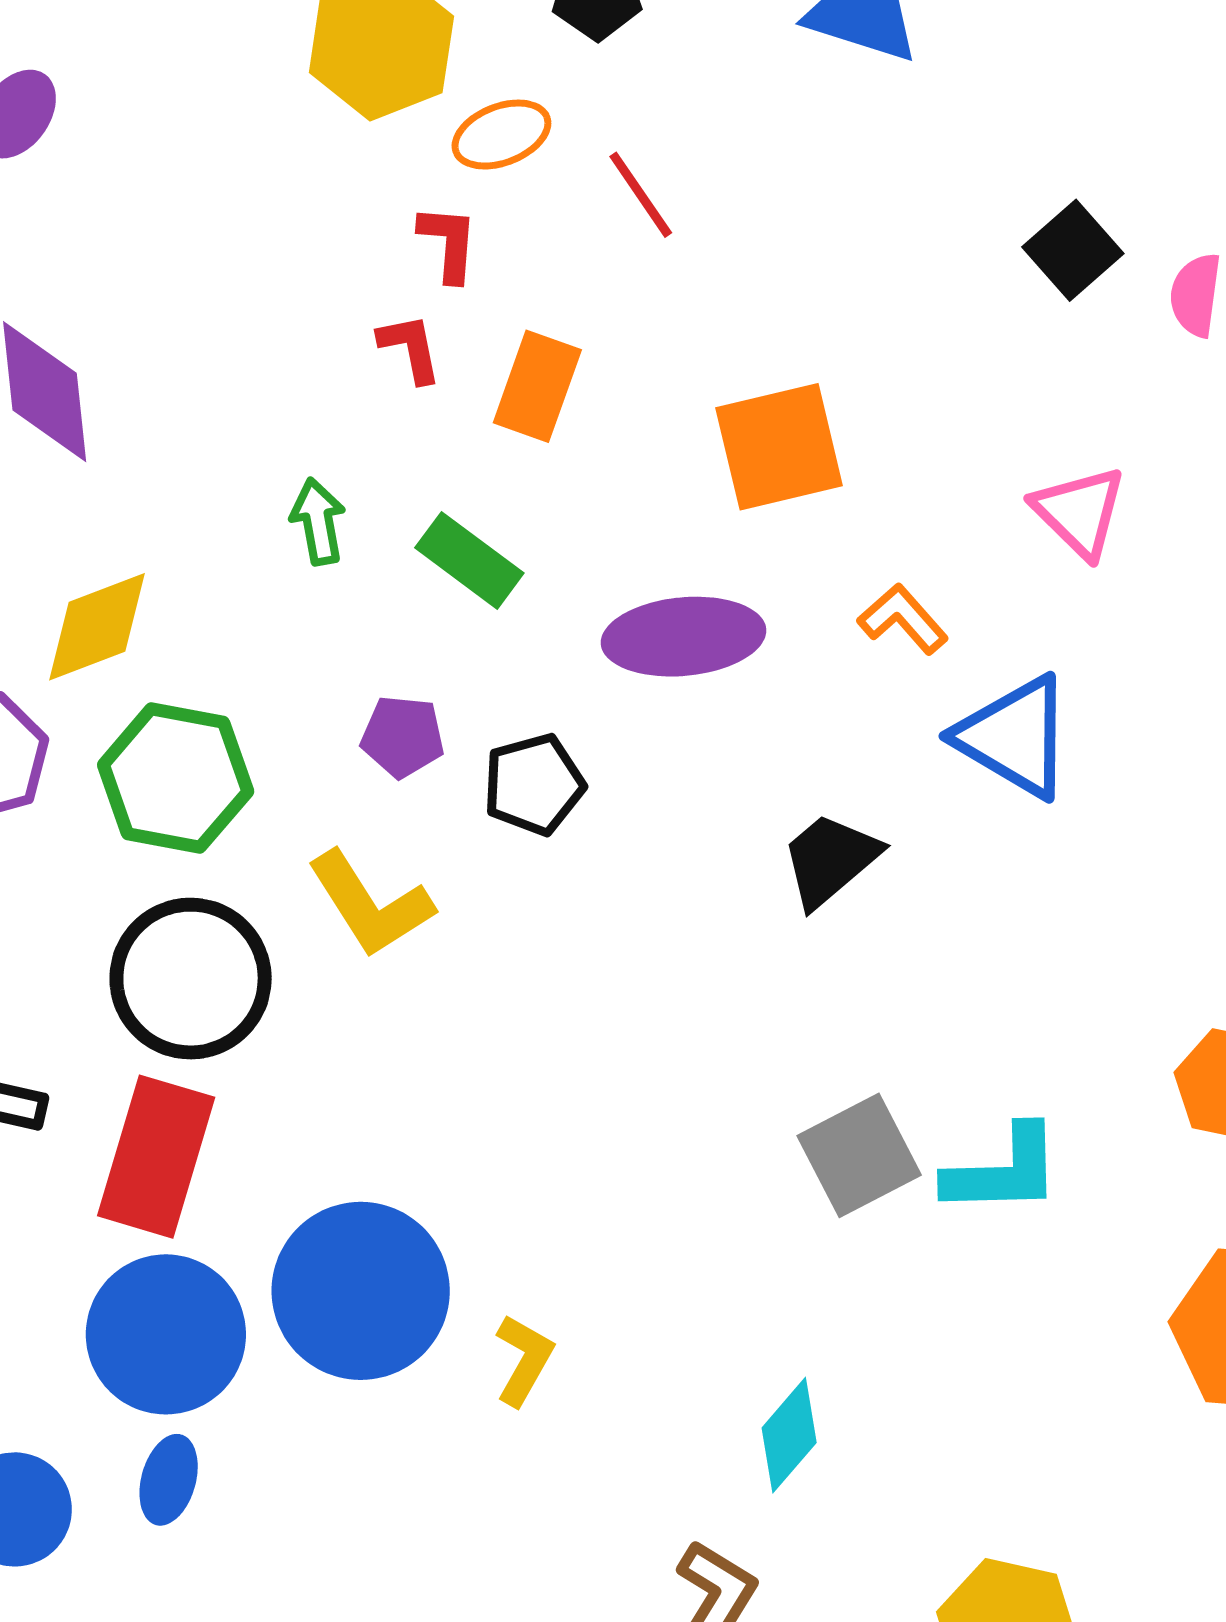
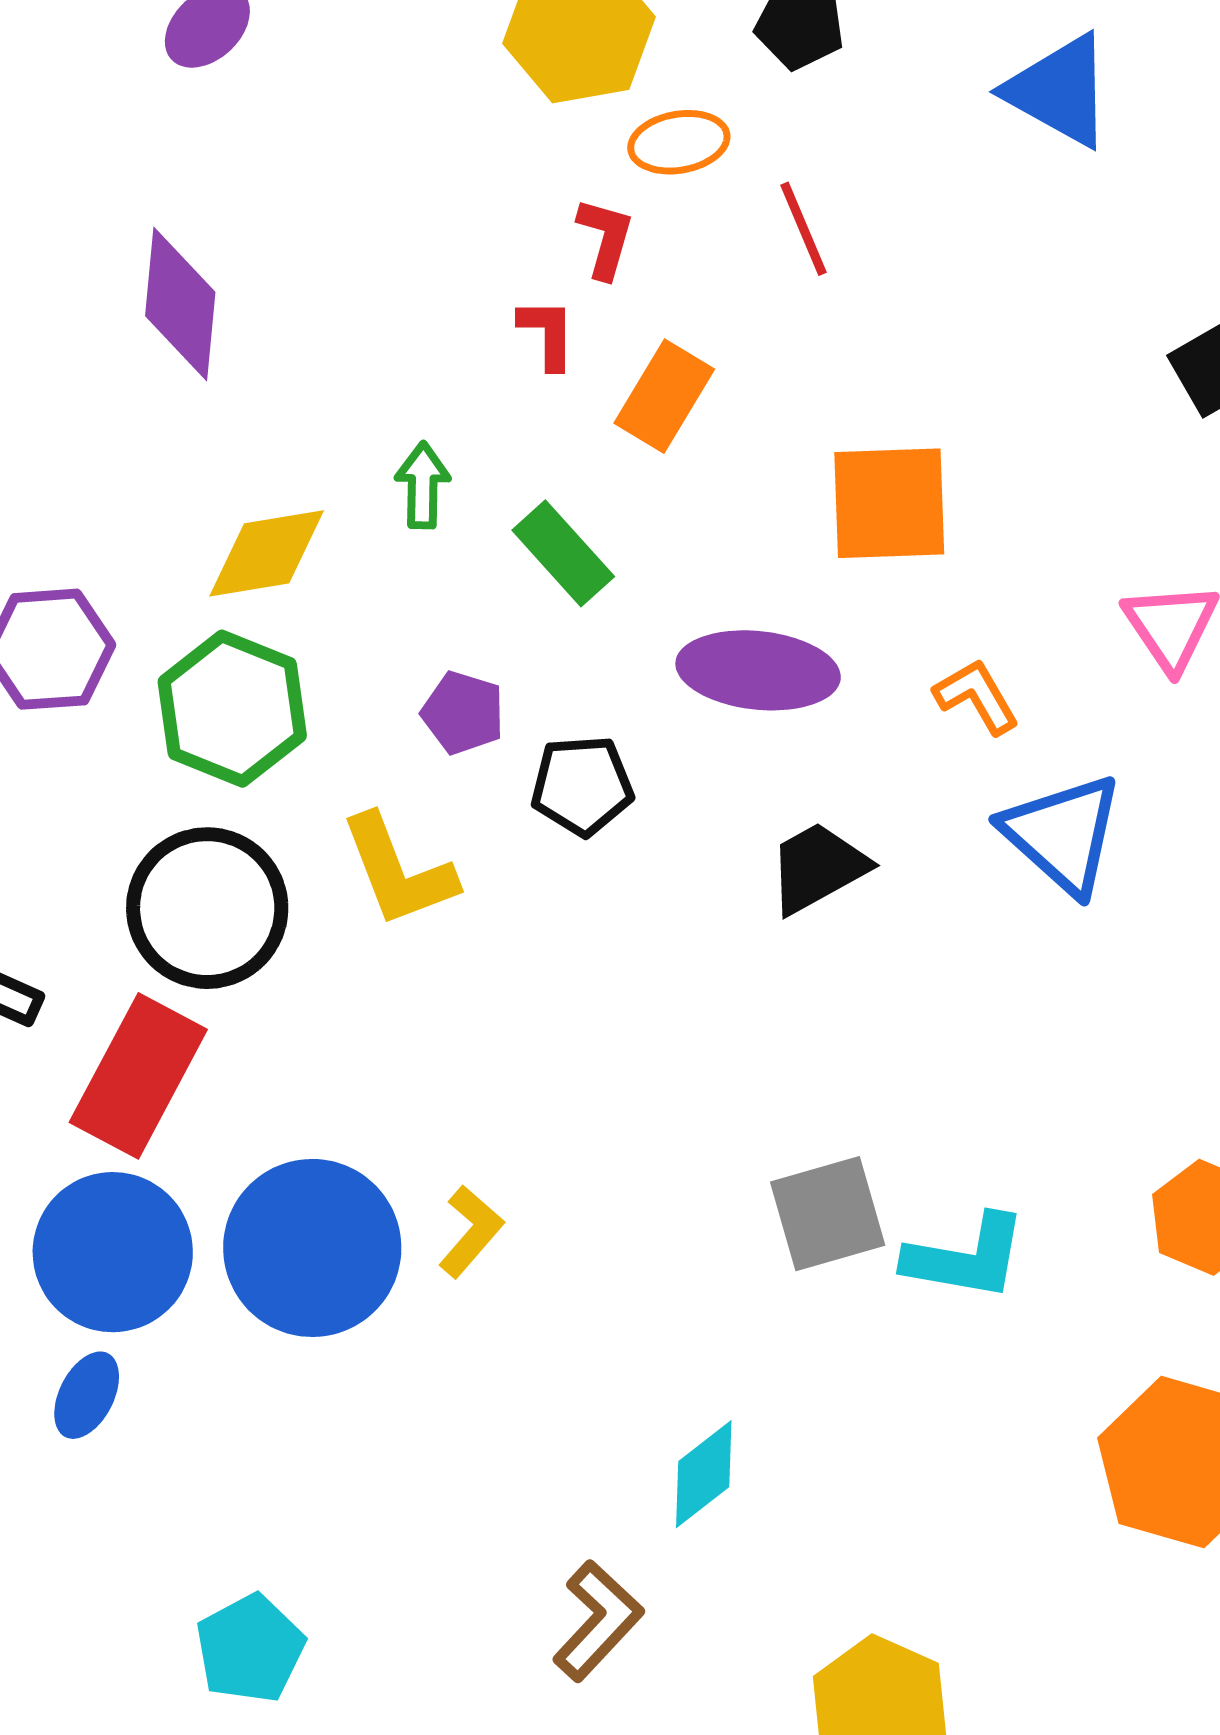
yellow diamond: (97, 627) -> (267, 553), moved
black trapezoid: (830, 860) -> (818, 868), moved
yellow L-shape: (524, 1360) -> (471, 1231), moved

